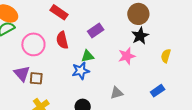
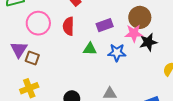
brown circle: (138, 14) -> (140, 17), moved
pink star: (127, 56) -> (134, 33), moved
blue star: (81, 71) -> (117, 53), moved

